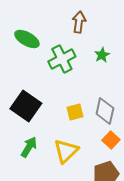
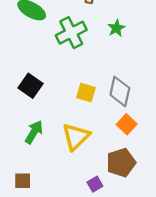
black square: (26, 106) -> (31, 86), size x0.7
yellow square: (75, 112) -> (86, 93), turned 30

